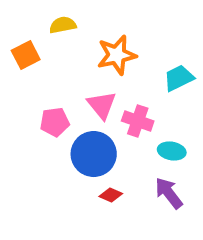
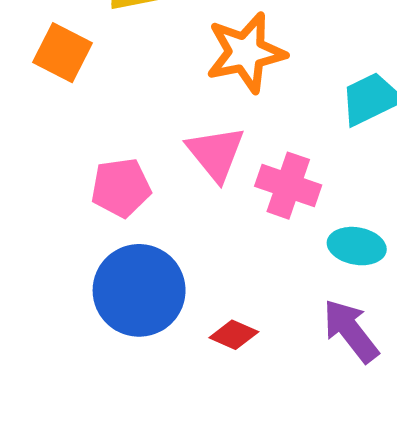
orange square: (26, 55) -> (62, 53), turned -36
blue circle: (94, 154) -> (139, 290), moved

